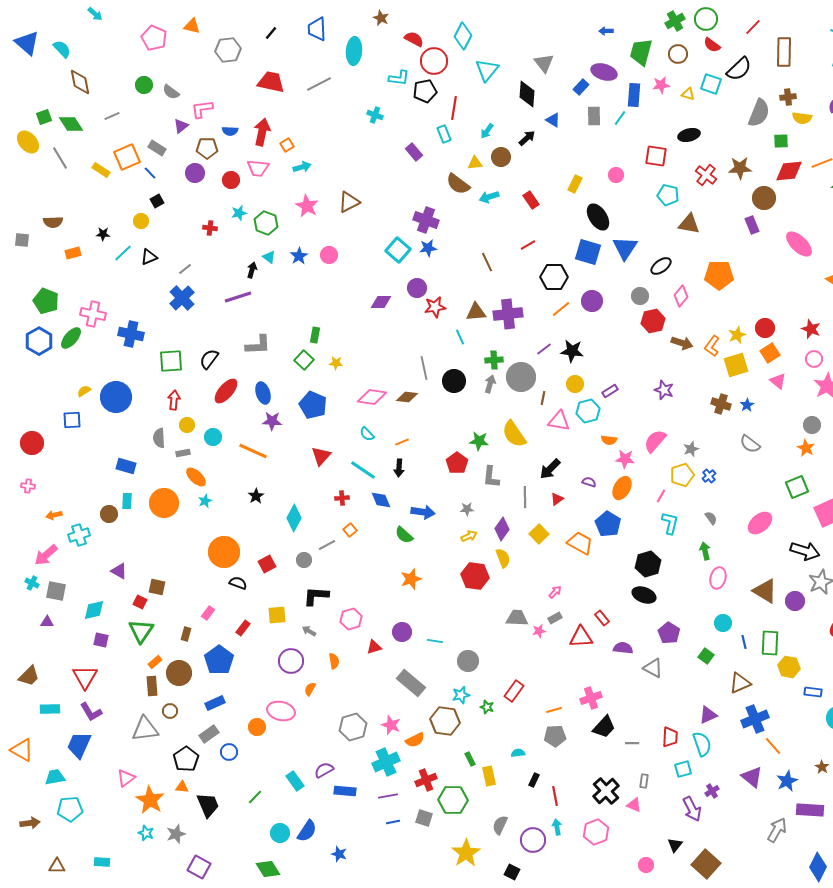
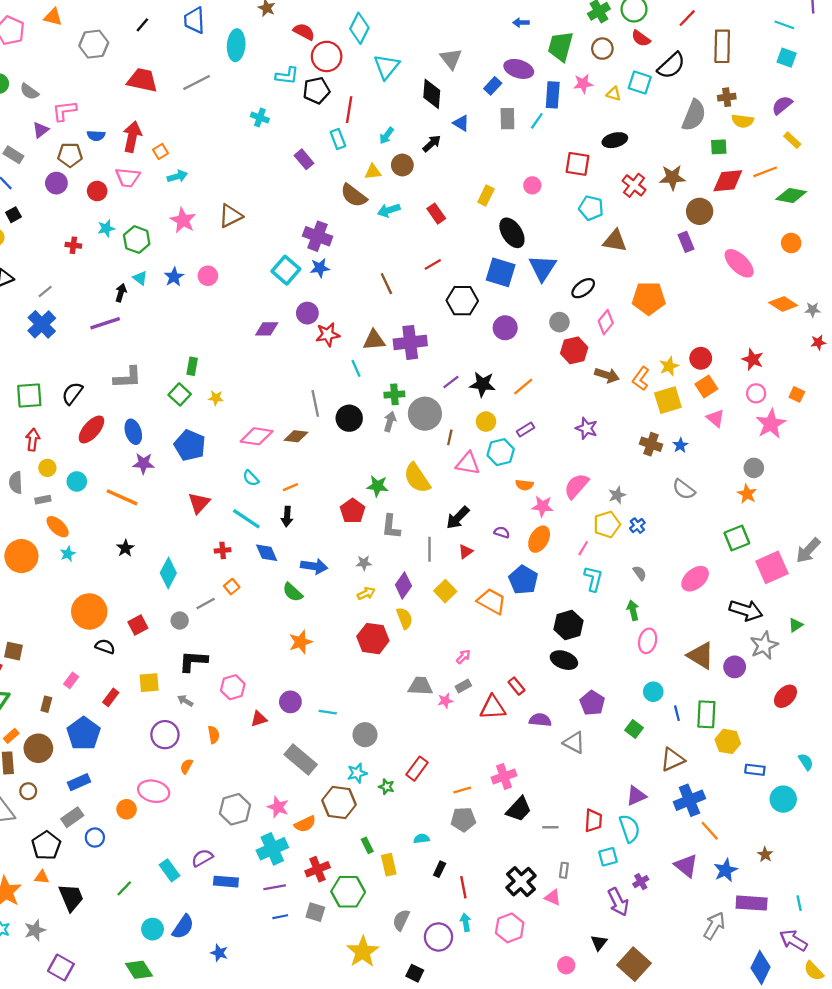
orange line: (561, 309) -> (523, 387), moved

